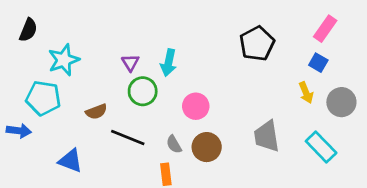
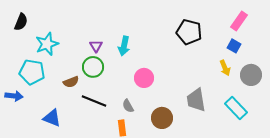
black pentagon: (257, 44) -> (189, 32), turned -30
green circle: (143, 91) -> (93, 67), moved
brown circle: (207, 147) -> (162, 118), moved

